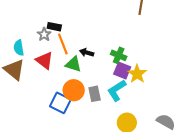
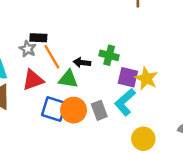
green cross: (119, 55) -> (109, 55), moved
red triangle: (44, 60) -> (33, 80), turned -48
blue square: (60, 103) -> (54, 109), moved

